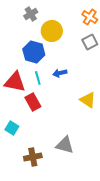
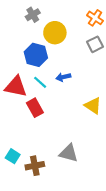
cyan line: (38, 78) -> (40, 82), turned -32
cyan square: (12, 128) -> (13, 156), moved

